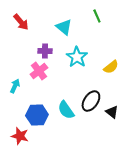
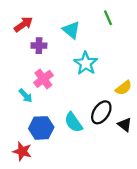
red arrow: (21, 22) -> (23, 24), turned -84
purple cross: (45, 51) -> (39, 46), moved
yellow semicircle: (111, 67) -> (124, 88), moved
cyan arrow: (15, 86) -> (26, 96), moved, turned 112

